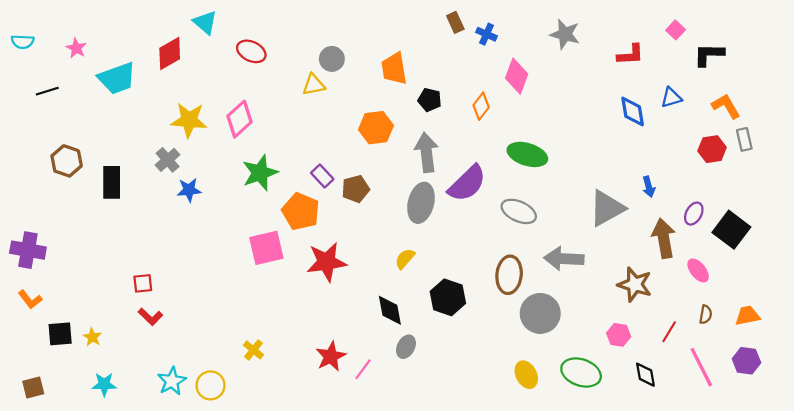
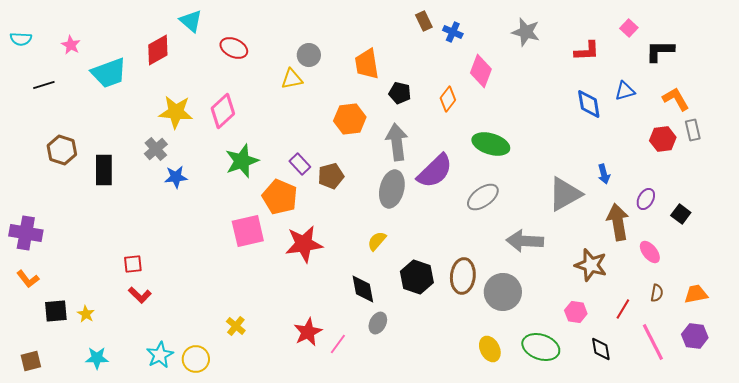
gray ellipse: (519, 211) -> (483, 197), turned -60
black square: (731, 230) -> (681, 214), size x0.6
brown ellipse: (509, 275) -> (463, 276), moved

